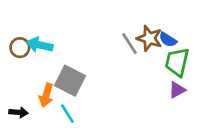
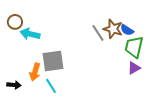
brown circle: (20, 48) -> (15, 22), moved
gray square: (70, 81) -> (53, 61), turned -35

